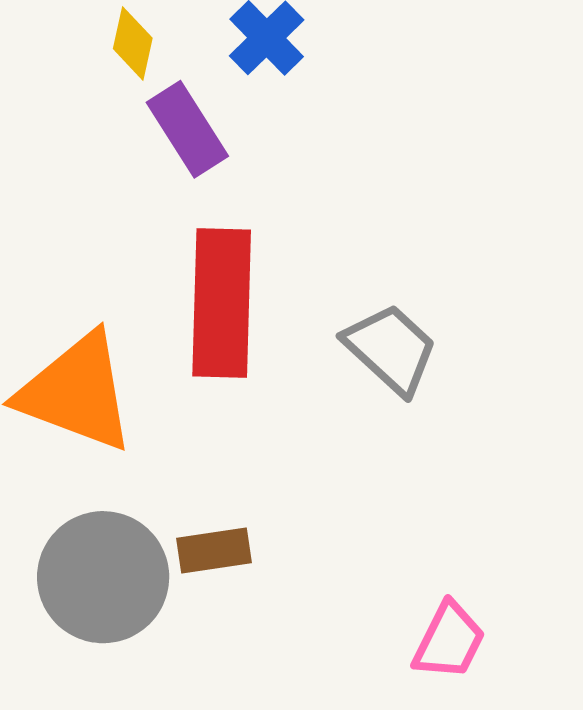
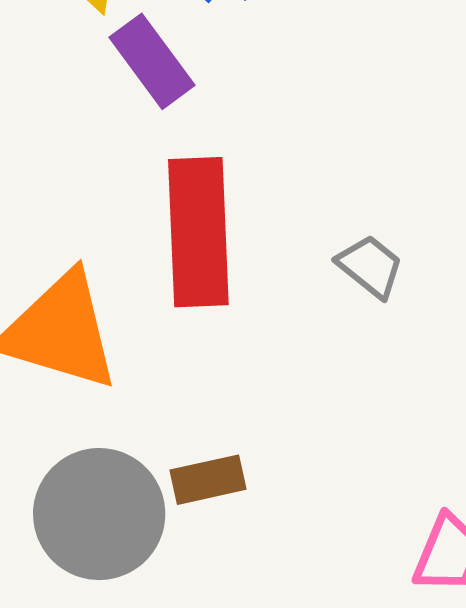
gray trapezoid: (391, 349) -> (370, 266), size x0.7

